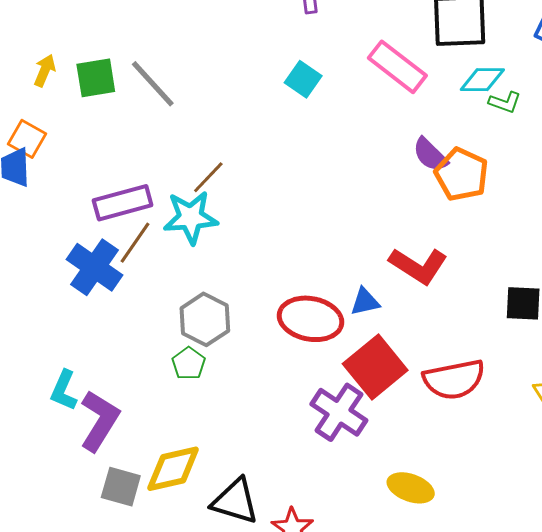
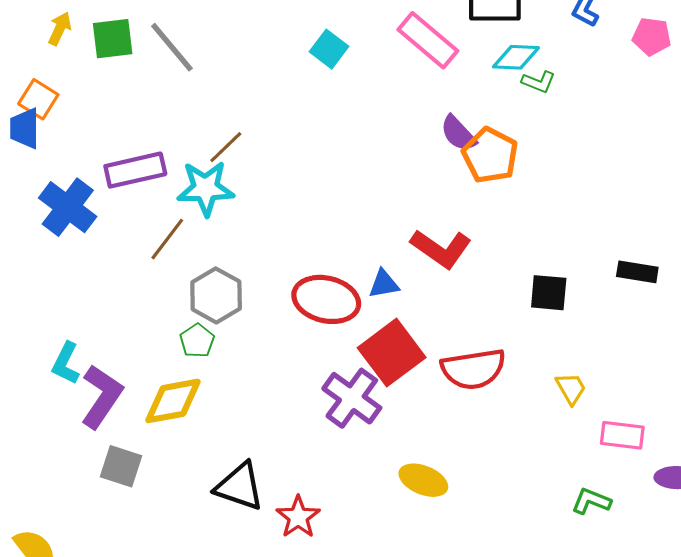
brown line: (135, 243) -> (167, 239), moved
blue cross: (95, 267) -> (68, 207), moved
yellow diamond: (173, 469) -> (173, 401), moved

